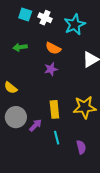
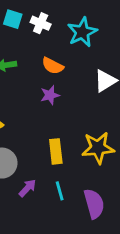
purple arrow: (35, 125) -> (27, 188), moved
purple semicircle: (81, 147) -> (94, 204), size x1.5

